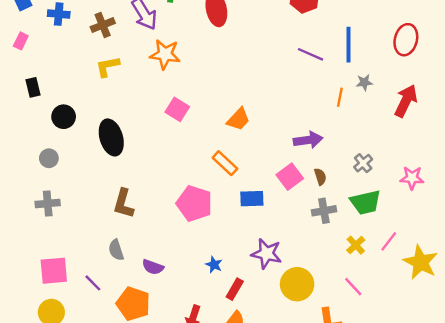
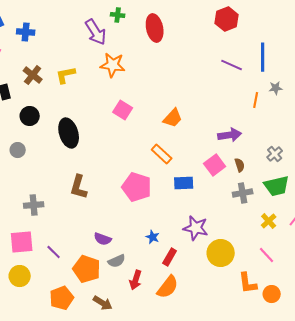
brown cross: (103, 25) -> (33, 75), moved, turned -30
gray cross: (48, 203) -> (34, 205), moved
gray semicircle: (116, 250) -> (117, 261), moved, turned -96

